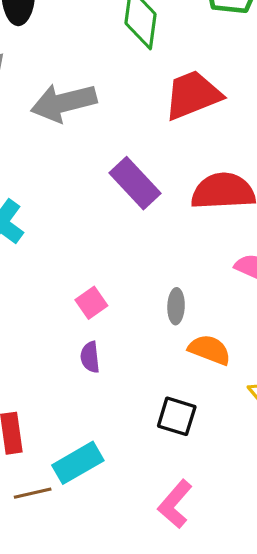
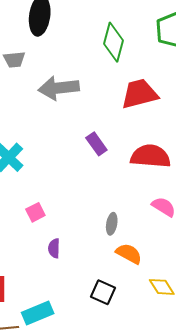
purple rectangle: (135, 183) -> (96, 144), size x0.7
pink square: (91, 303) -> (35, 212), moved

